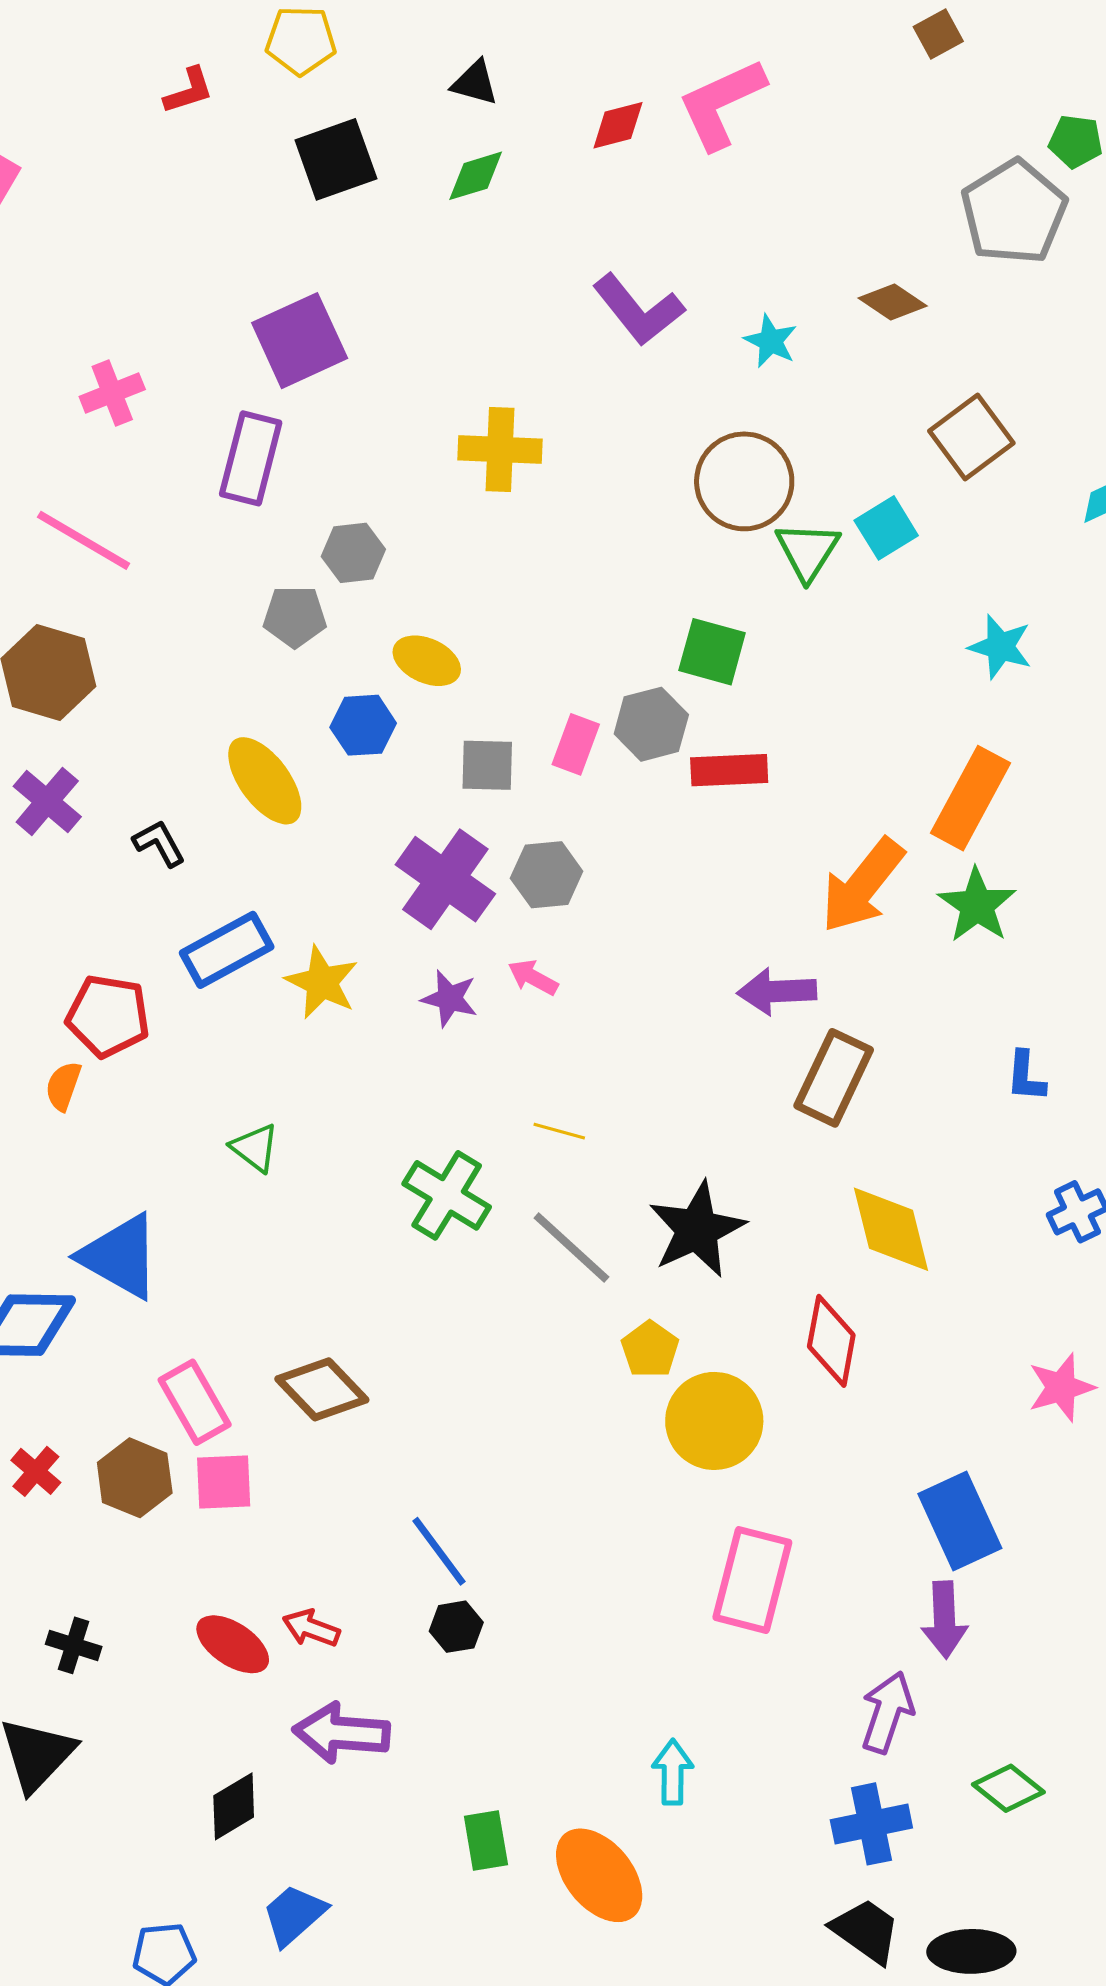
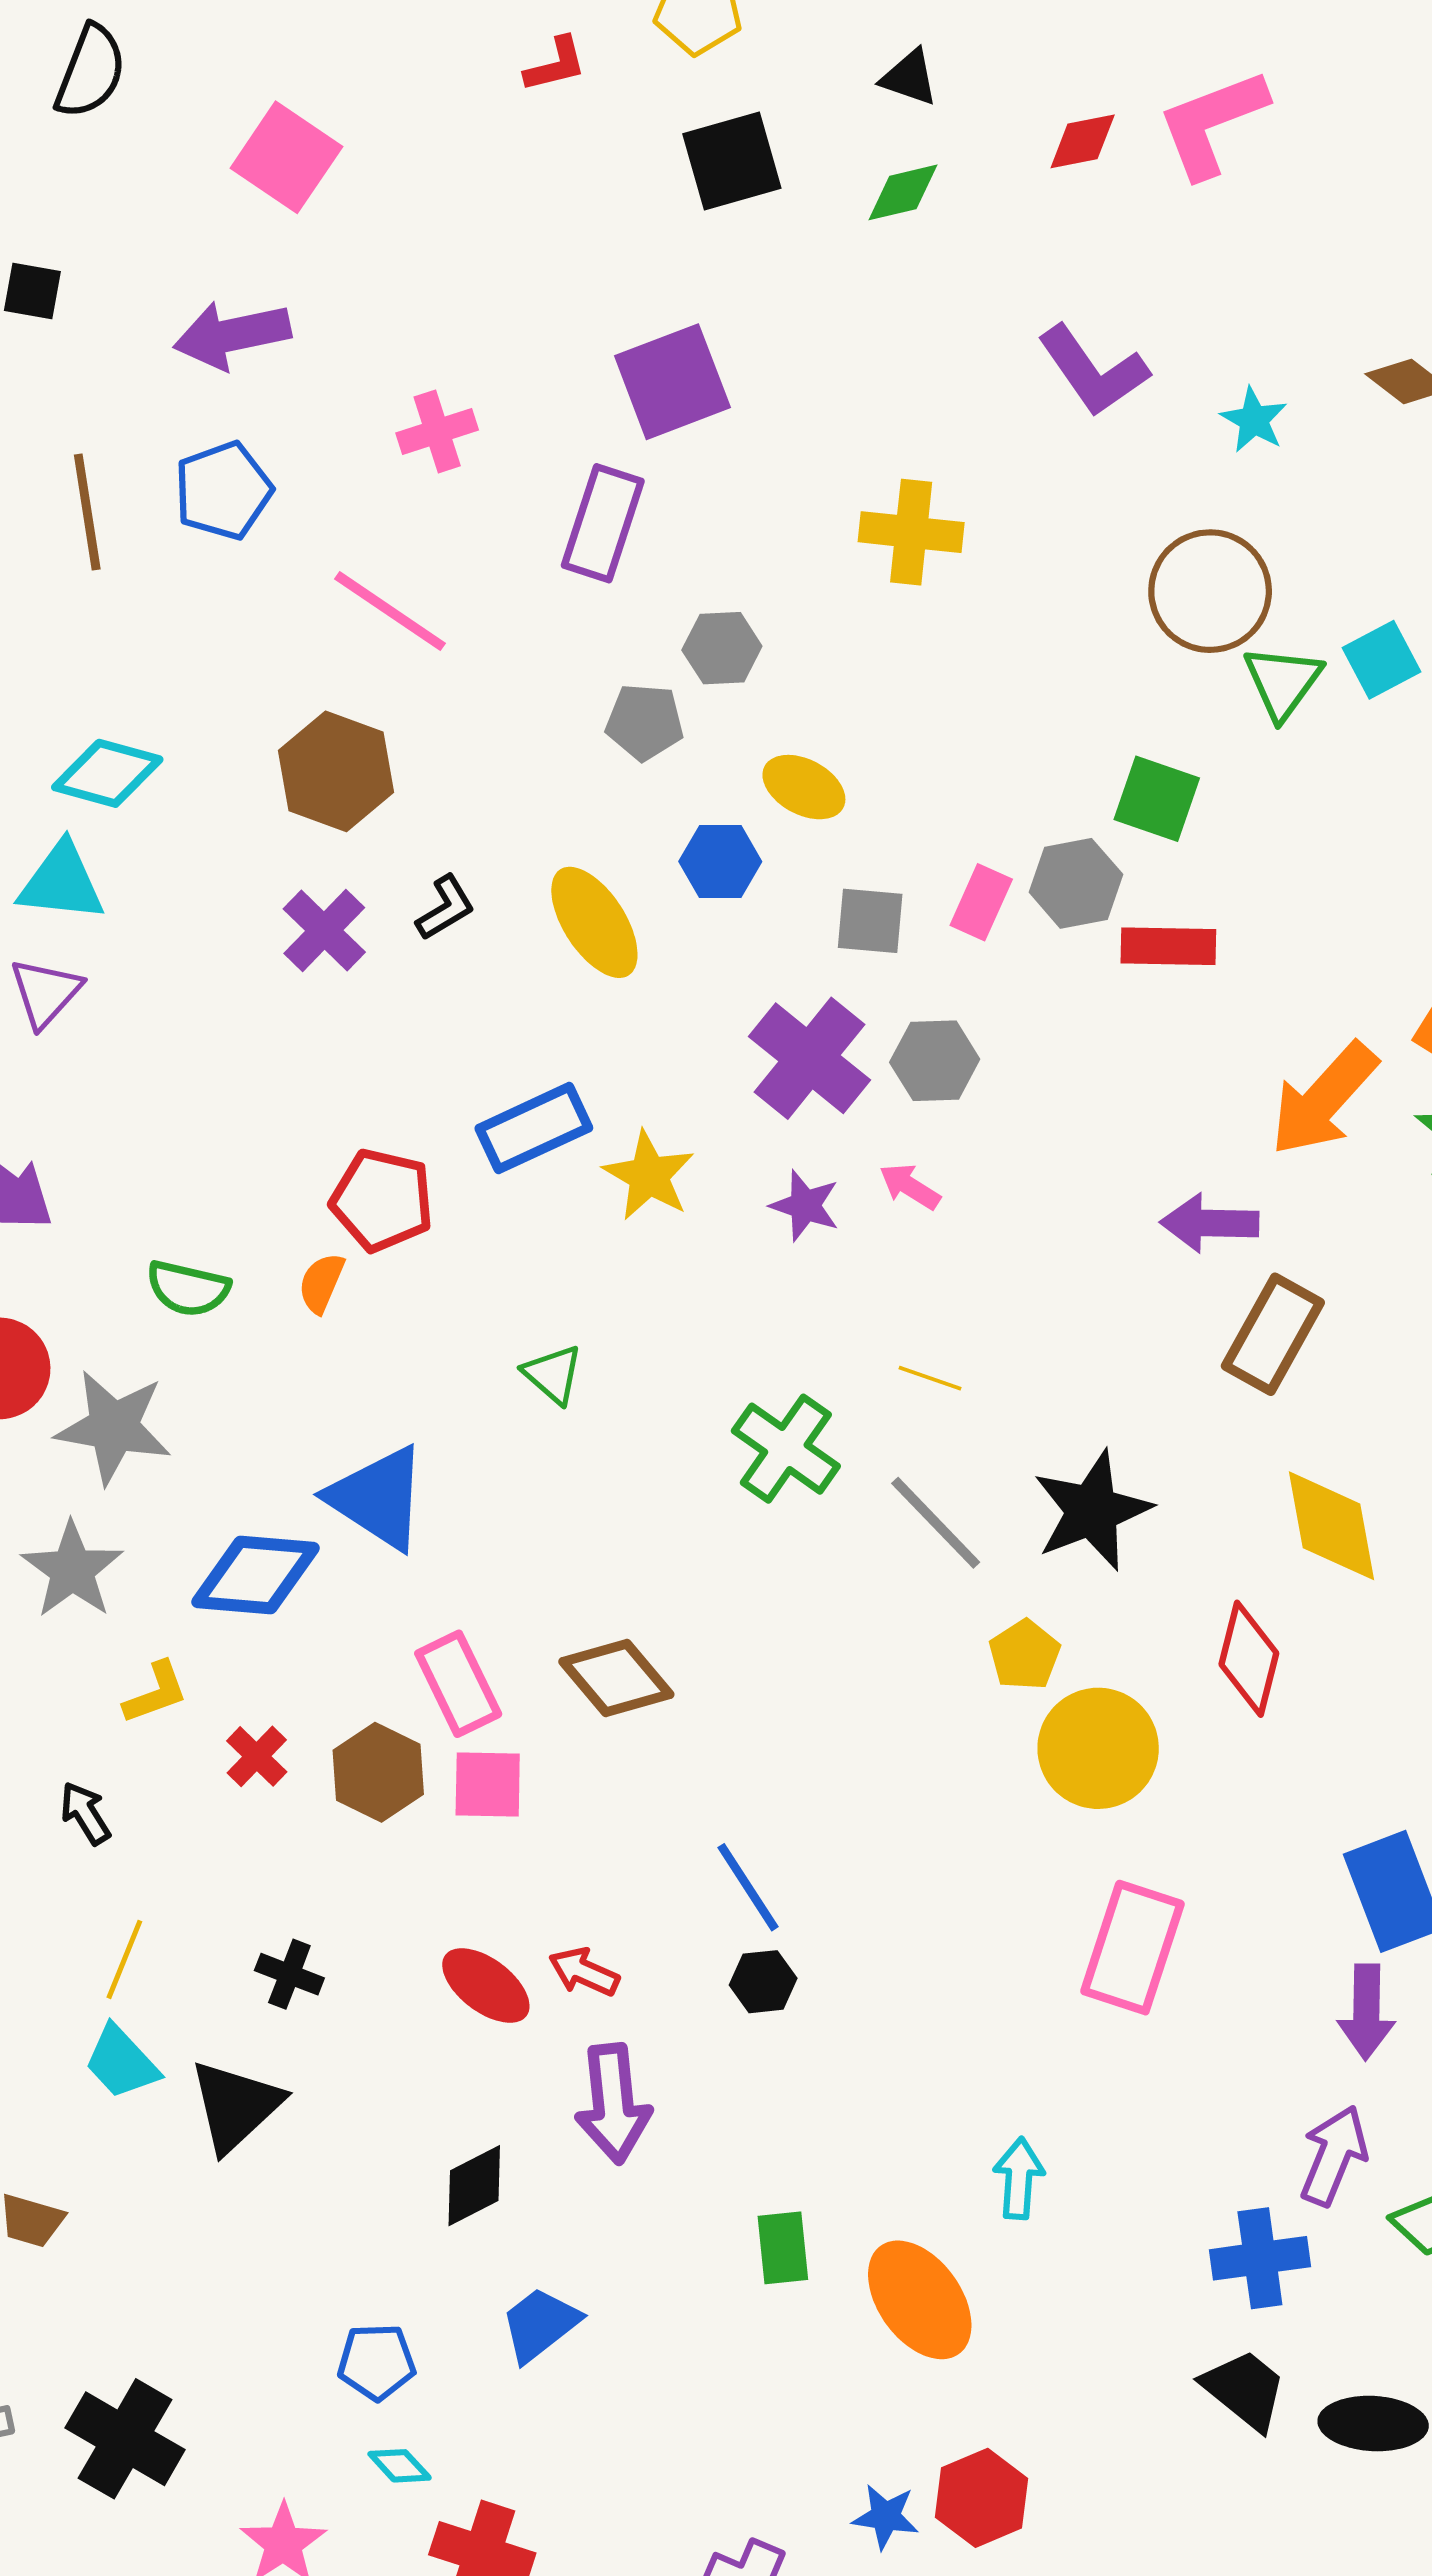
black L-shape: (159, 843) -> (445, 908), moved, turned 84
purple arrow: (887, 1712) -> (1334, 2156), moved
purple arrow: (342, 1733) -> (613, 2104), turned -104

